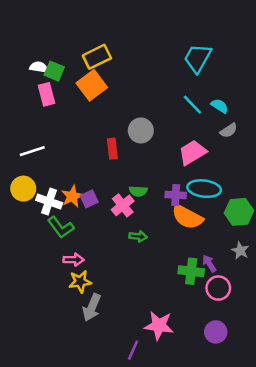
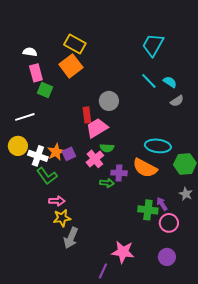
yellow rectangle: (97, 57) -> (75, 44), turned 55
green square: (54, 71) -> (45, 90), moved
pink trapezoid: (192, 152) -> (97, 128), moved
purple cross: (176, 195) -> (119, 173), moved

